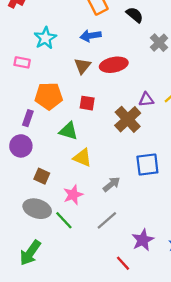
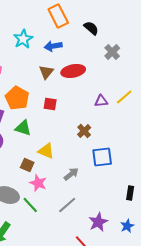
cyan star: (45, 38) -> (23, 39), moved
orange pentagon: (49, 96) -> (17, 98), turned 30
brown cross: (128, 119) -> (84, 131), moved, size x0.6
green triangle: (68, 131) -> (23, 128), moved
brown square: (42, 176) -> (27, 165), moved
pink star: (73, 195) -> (38, 183), turned -30

